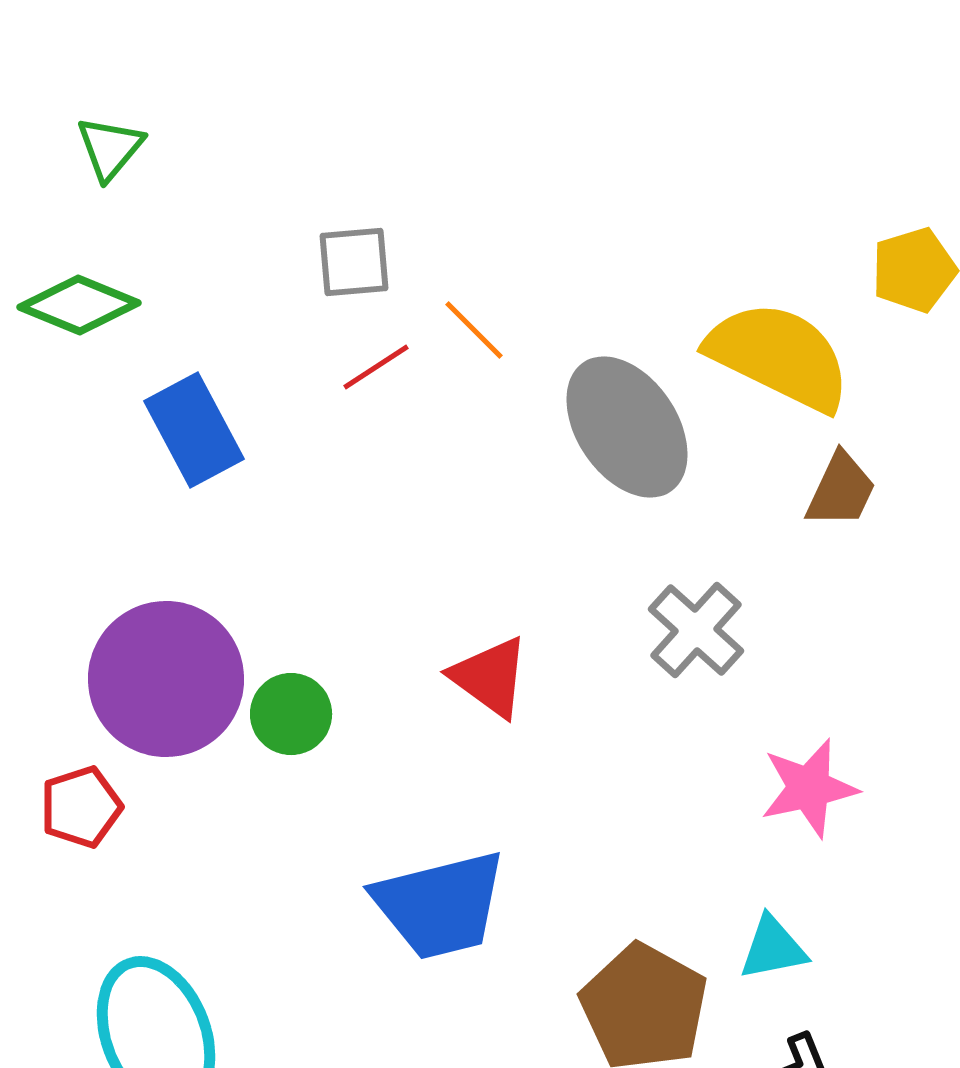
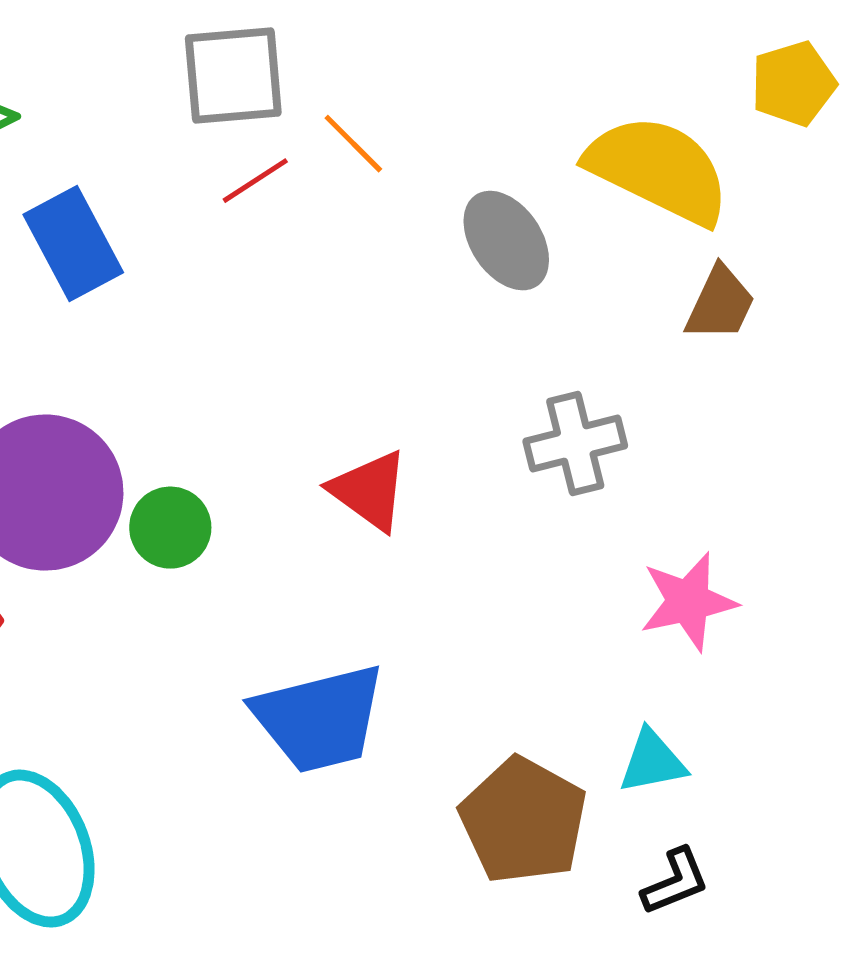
gray square: (354, 262) -> (233, 76), size x1.4
gray ellipse: (627, 427) -> (506, 241), size x0.7
gray cross: (696, 630) -> (575, 444), turned 34

